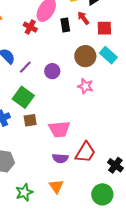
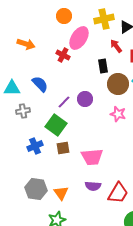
black rectangle: (65, 25) -> (103, 66), moved
purple line: (25, 67) -> (64, 102), moved
red trapezoid: (85, 152) -> (118, 193), moved
orange triangle: (56, 186) -> (61, 193), moved

